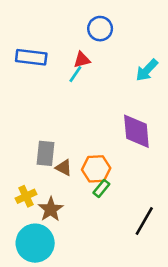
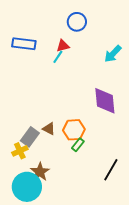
gray rectangle: (45, 153) -> (30, 137), moved, turned 30
brown star: (51, 209) -> (40, 172), moved

